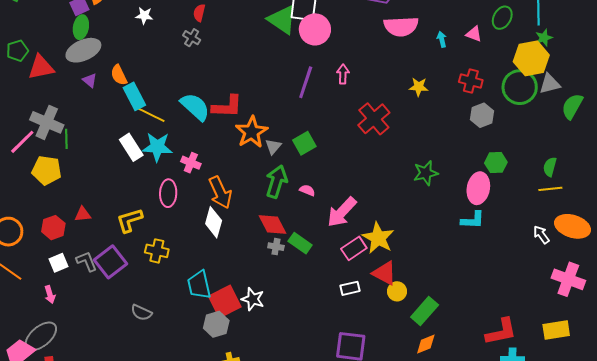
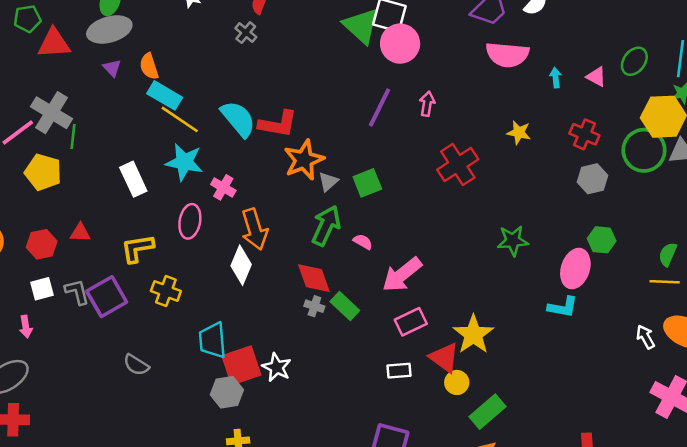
cyan rectangle: (134, 96) -> (165, 95), turned -40
white rectangle: (131, 147) -> (133, 179), moved
yellow star: (378, 238) -> (473, 334), moved

